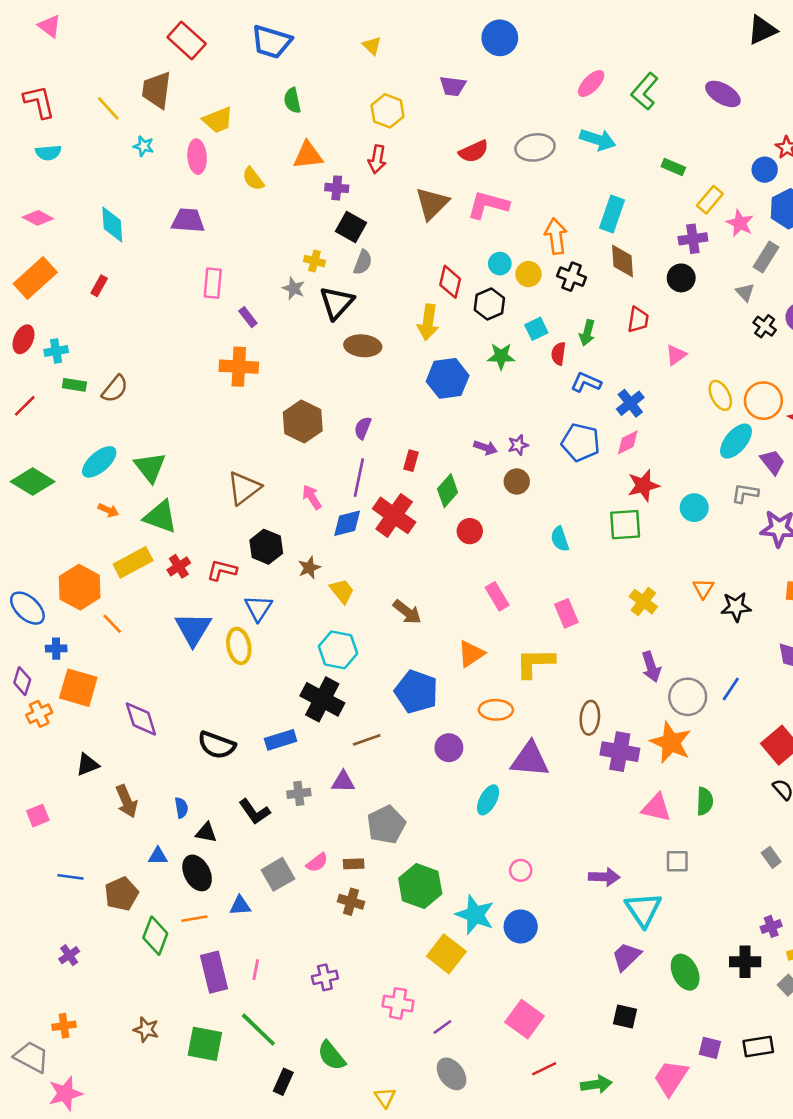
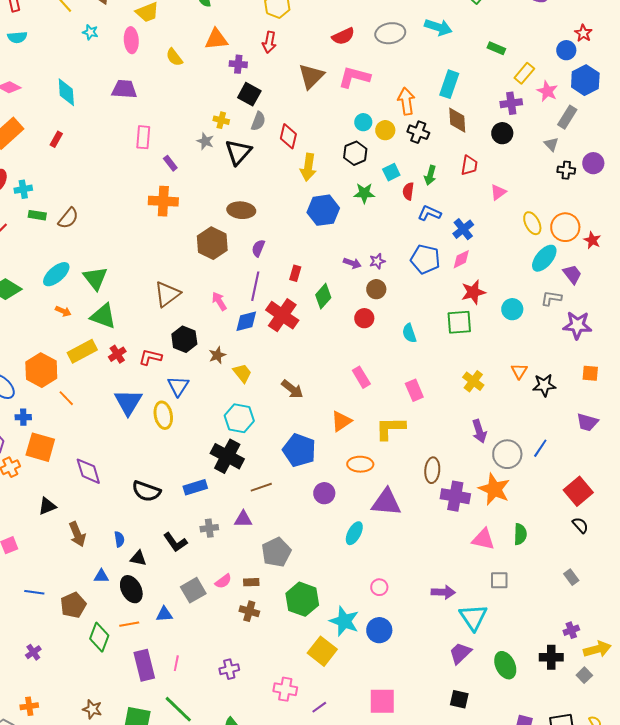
red diamond: (450, 282) -> (288, 136), moved
black cross: (765, 326) -> (566, 170), turned -30
brown ellipse: (363, 346) -> (241, 210), moved
red circle: (470, 531) -> (364, 318), moved
pink square: (525, 1019) -> (382, 701), turned -36

